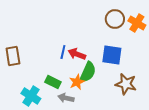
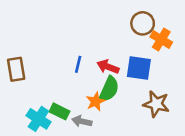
orange cross: (137, 23) -> (161, 39), moved
red arrow: (77, 54) -> (108, 67), moved
green rectangle: (53, 82) -> (60, 111), moved

